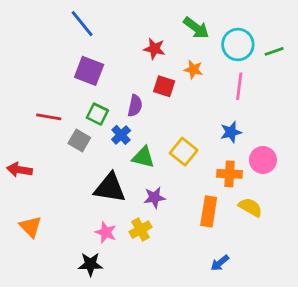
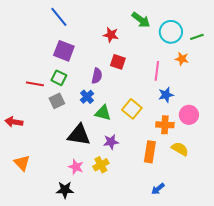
orange star: (193, 70) -> (182, 59), moved
pink line: (239, 86) -> (157, 71), moved
green square: (97, 114) -> (59, 78), moved
gray square: (79, 140) -> (57, 101), turned 35

